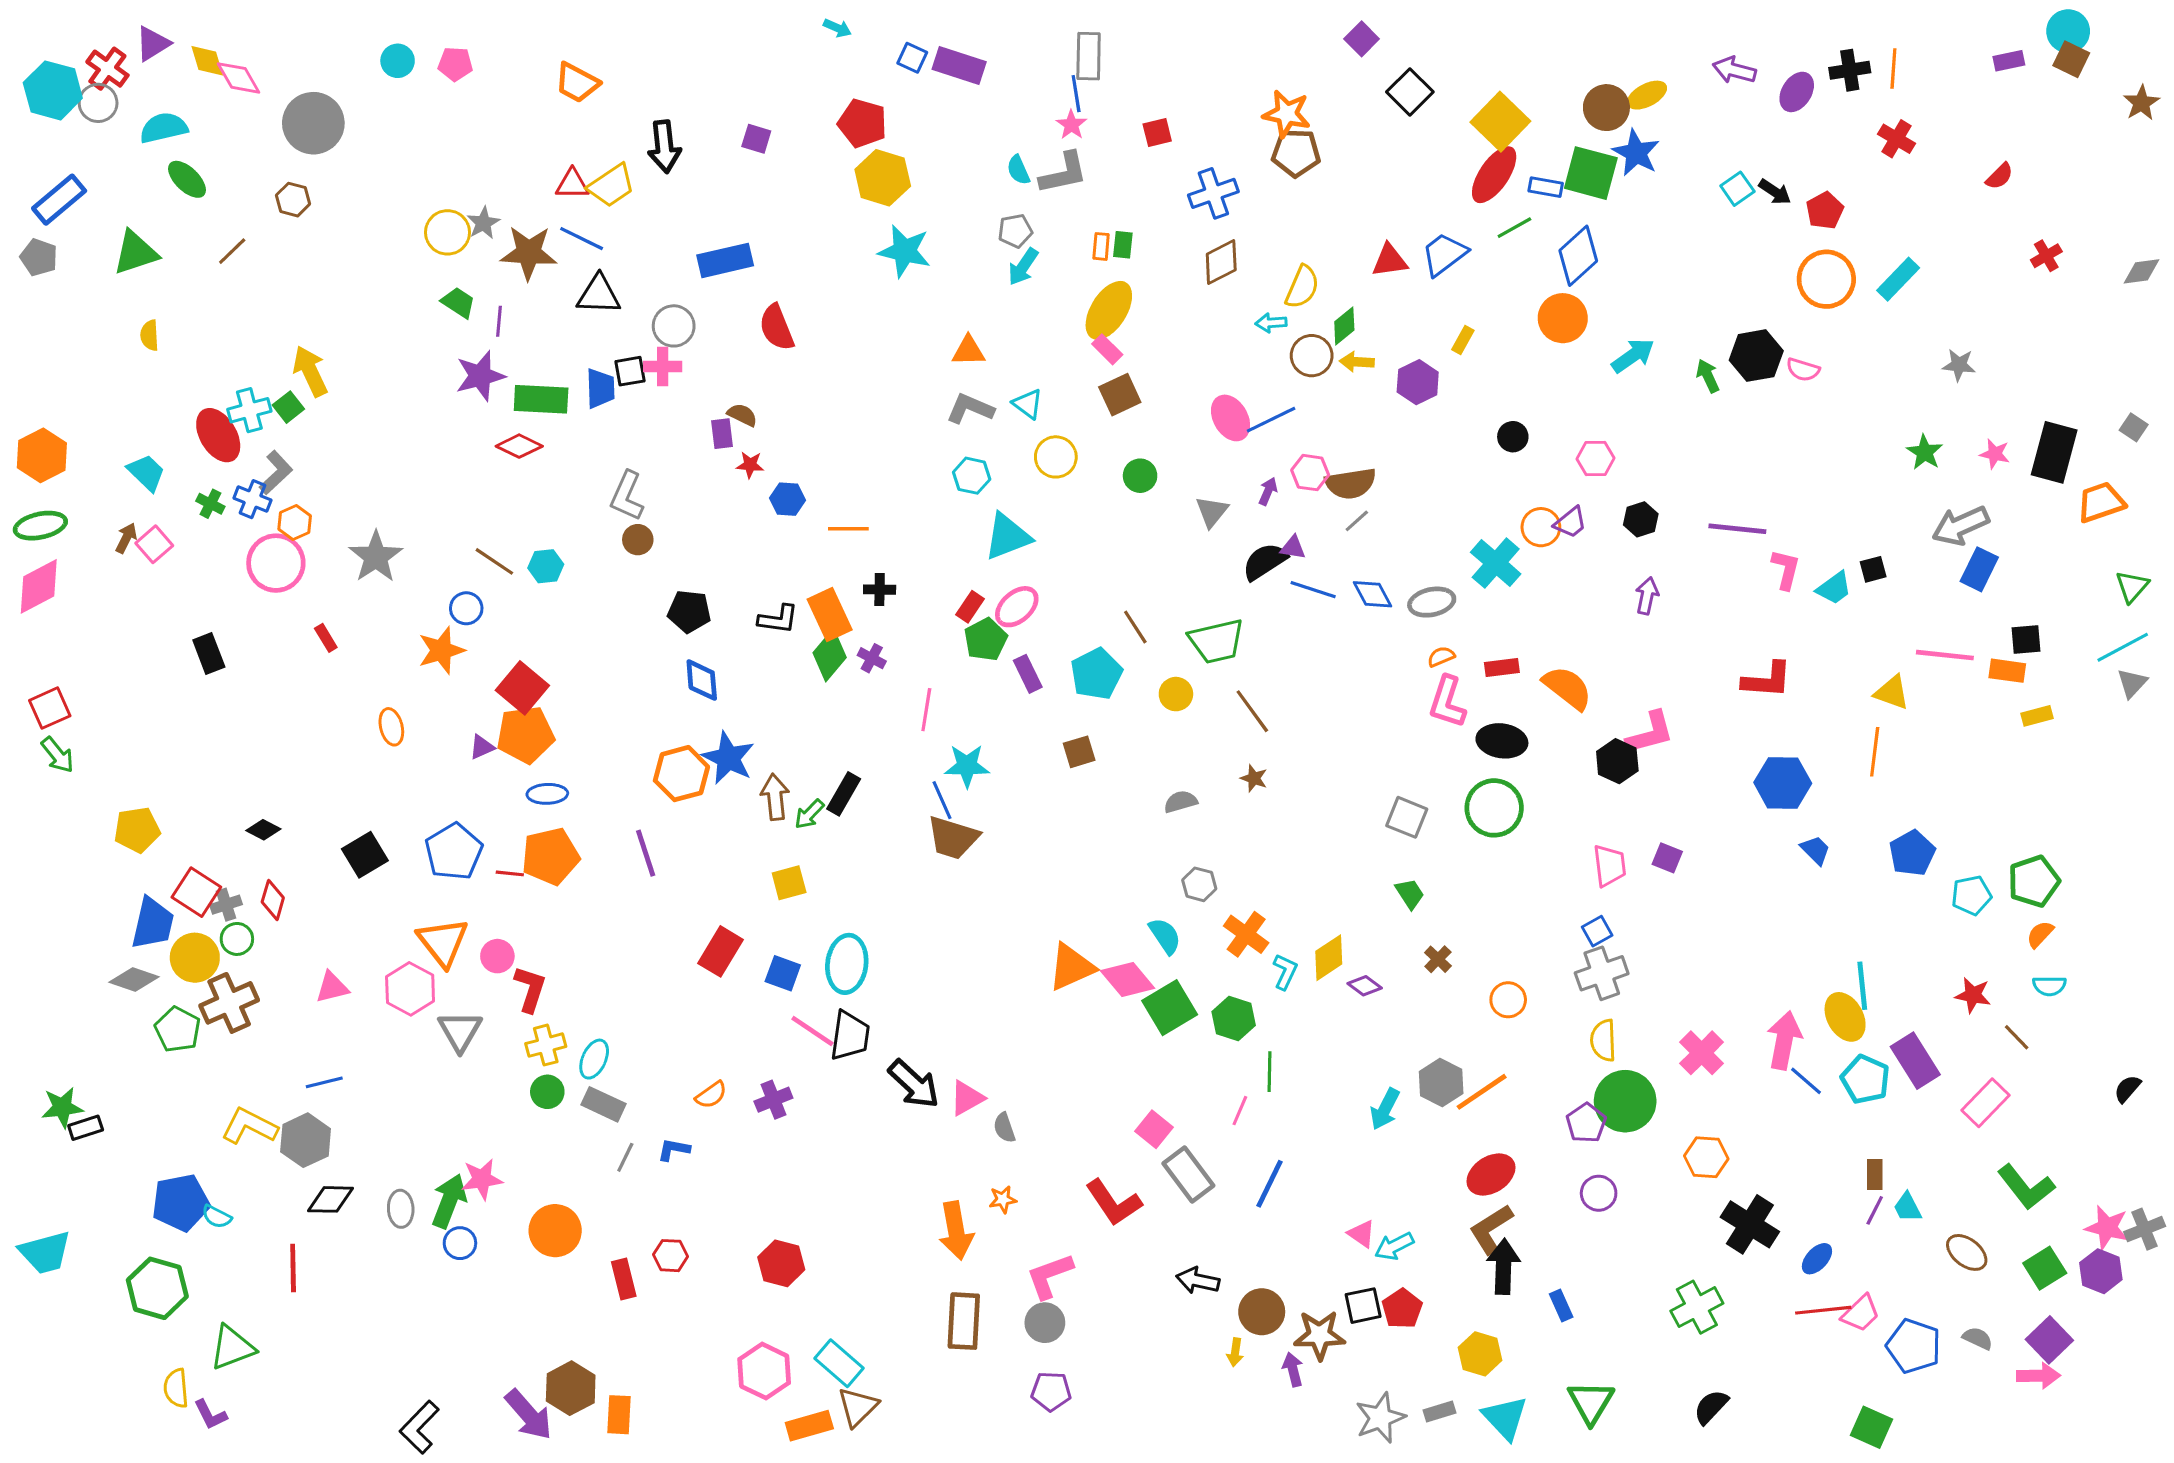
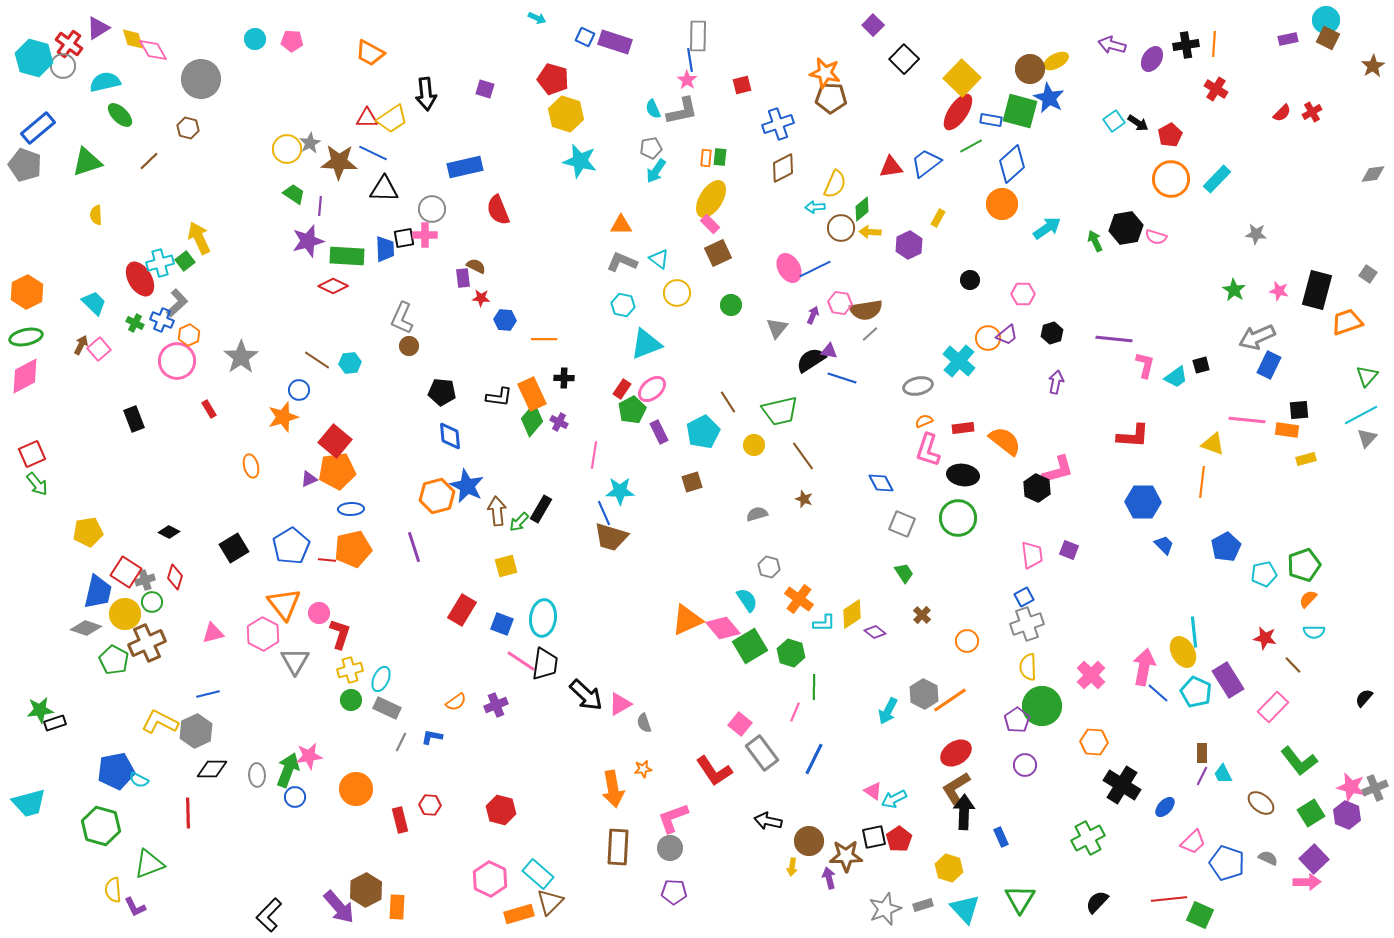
red cross: (2046, 256) -> (1312, 112), moved
gray pentagon: (39, 257) -> (25, 165), size x1.4
blue diamond: (1372, 594) -> (881, 483), moved
cyan L-shape: (1285, 972) -> (824, 623), turned 65
red line: (1823, 1310) -> (1169, 899), moved

